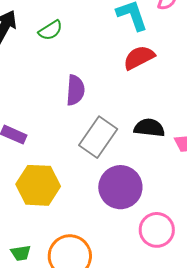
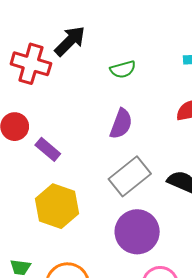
green semicircle: (50, 30) -> (123, 69), moved

